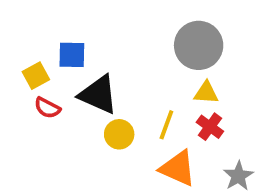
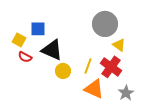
yellow square: (36, 76) -> (19, 40), turned -32
yellow triangle: (206, 93) -> (119, 45), moved, turned 32
red cross: (210, 127) -> (111, 67), size x1.5

